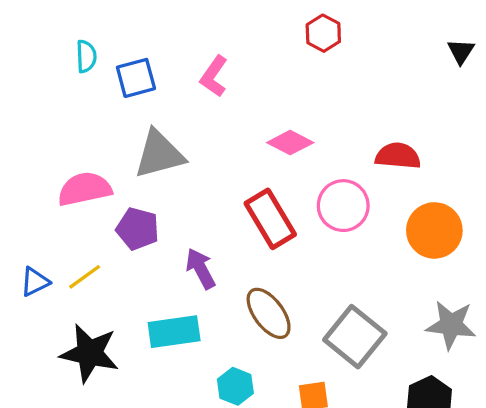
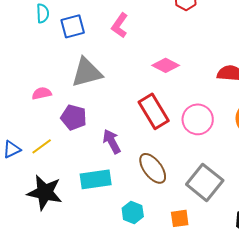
pink semicircle: (85, 189) -> (42, 93), size x0.6
pink circle: (343, 206) -> (198, 119), moved

